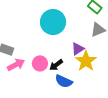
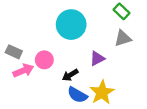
yellow star: (86, 61) -> (102, 92), moved
pink circle: (40, 63) -> (44, 60), moved

